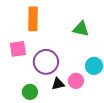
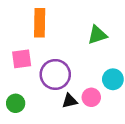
green triangle: (81, 29) -> (97, 35), turned -30
green circle: (30, 92) -> (16, 103), moved

